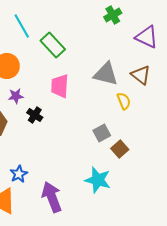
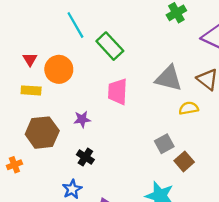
purple star: (16, 96) -> (82, 119), moved
yellow semicircle: (124, 101) -> (189, 108), turned -78
black cross: (35, 115) -> (85, 157), moved

